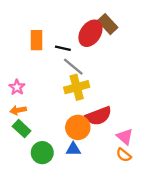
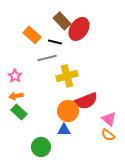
brown rectangle: (108, 24) -> (62, 21), moved
orange rectangle: (36, 40) -> (32, 35), turned -48
gray line: (73, 67) -> (47, 58), moved, turned -54
green circle: (42, 153) -> (41, 147), moved

